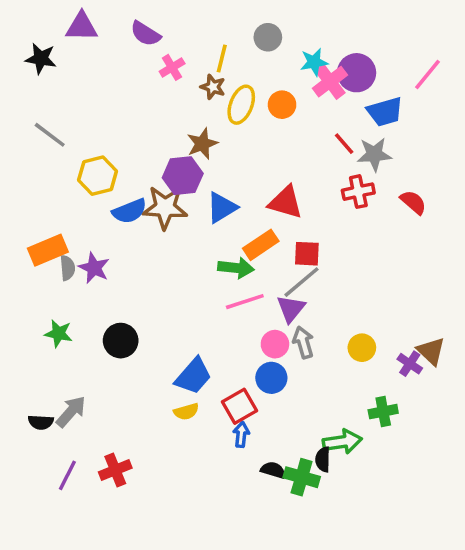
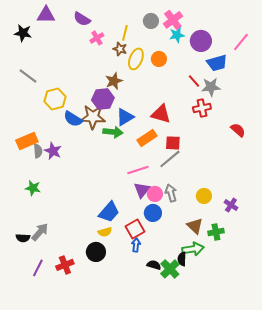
pink cross: (330, 82) -> (173, 20), moved
red semicircle: (413, 202) -> (238, 130), moved
blue semicircle: (129, 211) -> (73, 119), turned 54
green arrow: (236, 268) -> (113, 132), moved
purple triangle: (291, 309) -> (142, 190), moved
black circle: (121, 341) -> (96, 252), moved
brown triangle: (431, 351) -> (195, 226), moved
green cross: (302, 477) -> (170, 269), turned 30

